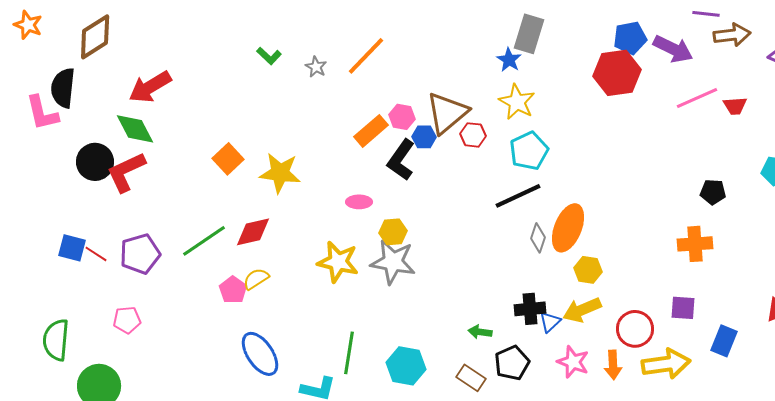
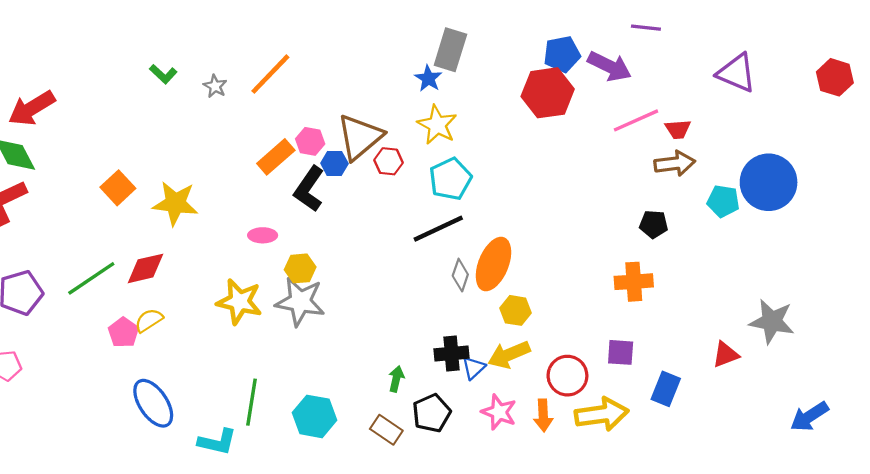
brown arrow: (732, 35) -> (675, 163), moved
green arrow: (480, 332) -> (396, 379), turned 95

